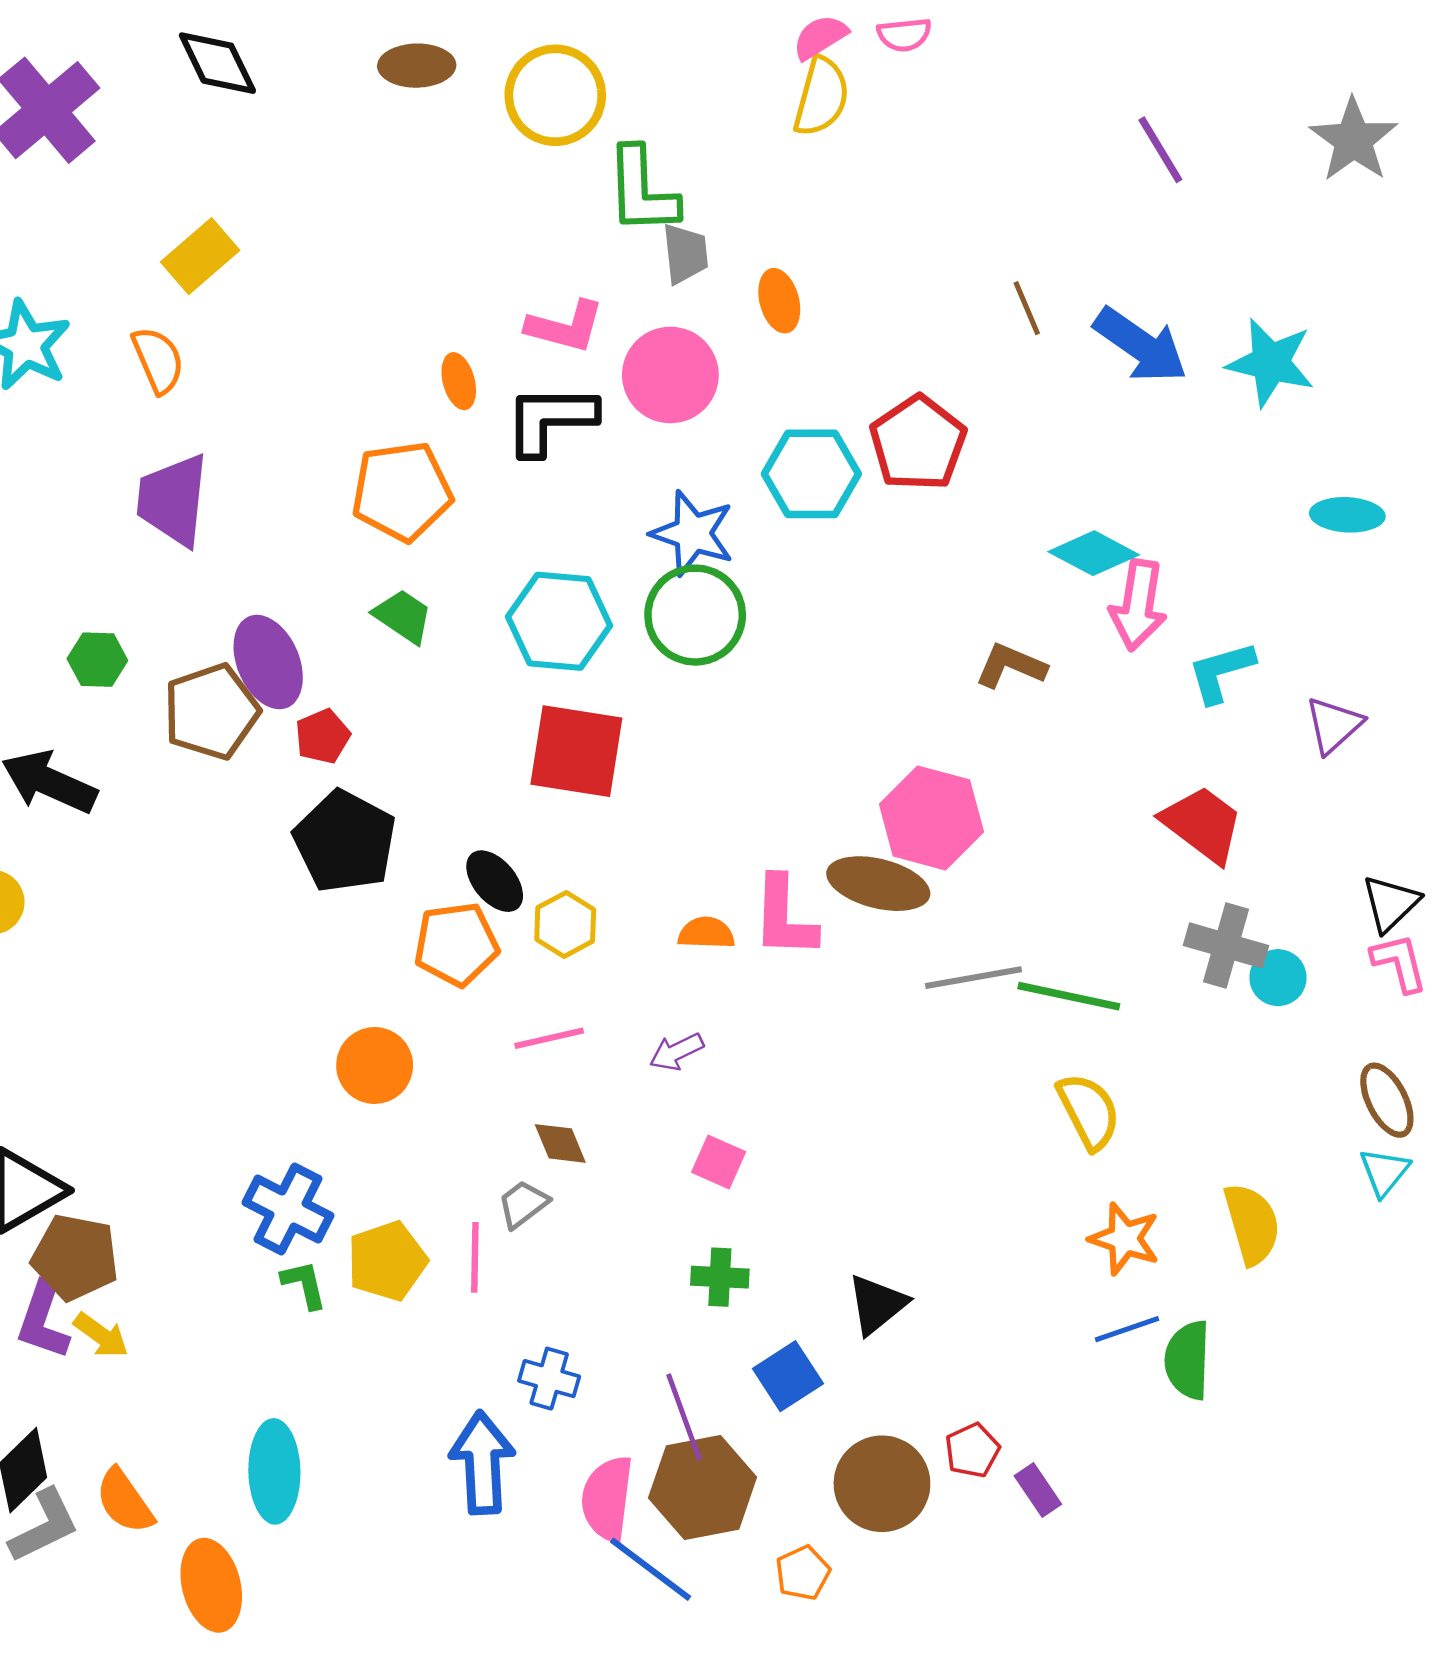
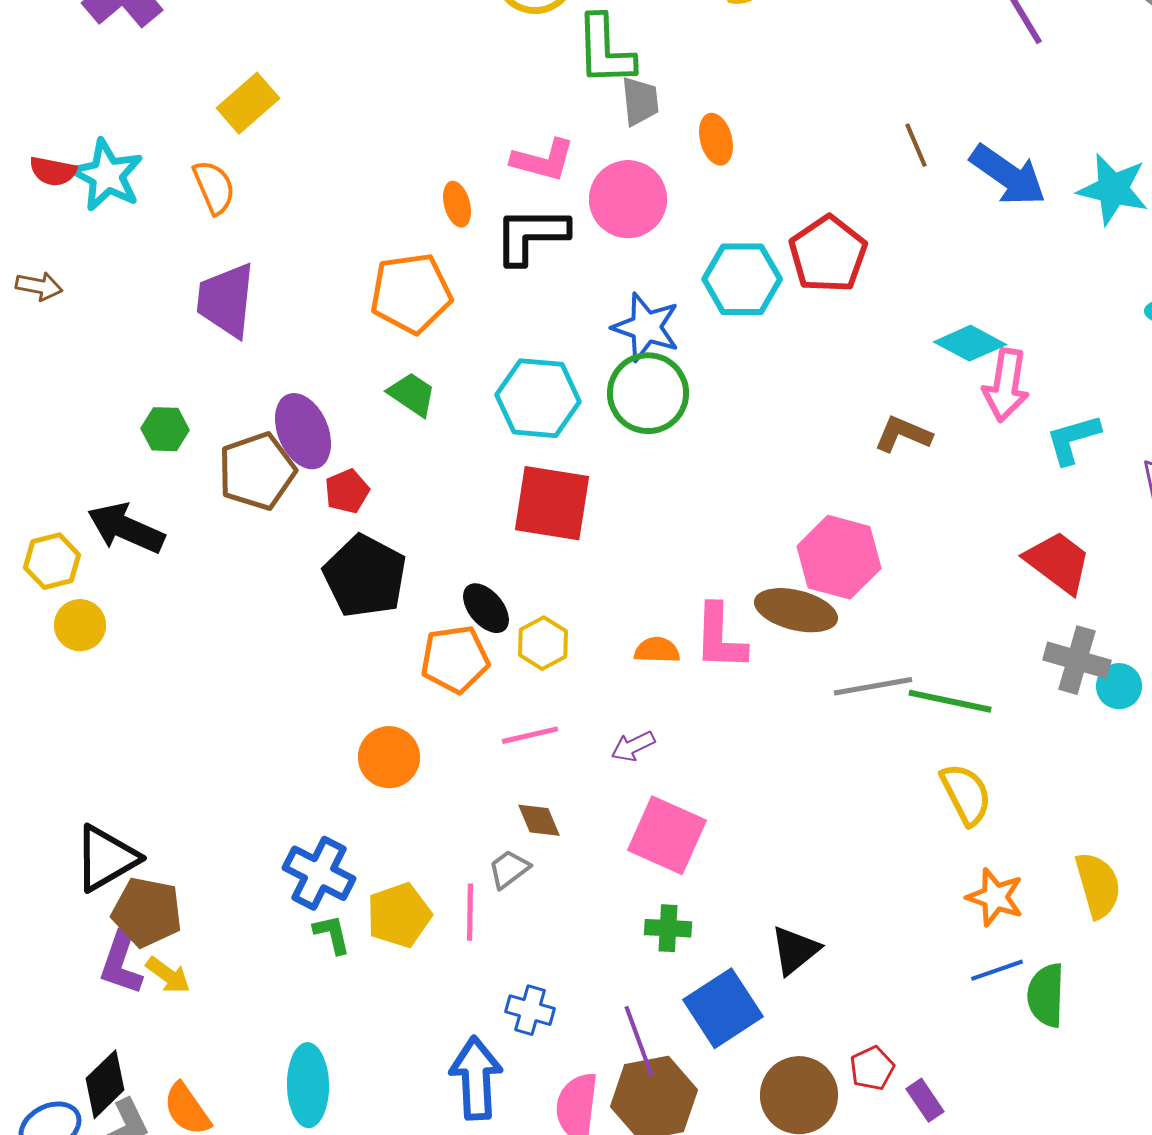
pink square: (719, 1162) -> (667, 835), size x1.8
blue square: (788, 1376) -> (723, 1008), size x1.4

